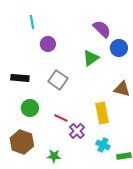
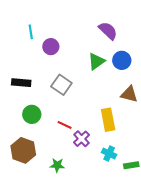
cyan line: (32, 22) -> (31, 32), moved
blue circle: (119, 48) -> (122, 60), moved

